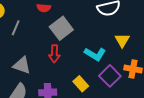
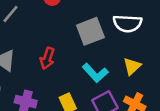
gray square: (61, 28) -> (90, 31), moved

